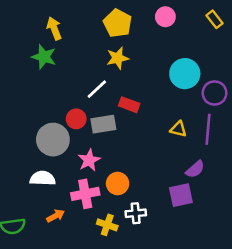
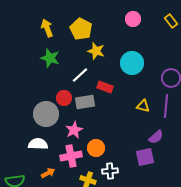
yellow pentagon: (118, 23) -> (81, 29), moved
green star: (44, 57) -> (50, 58), moved
yellow star: (118, 58) -> (96, 51), turned 30
cyan circle: (185, 74) -> (132, 63), moved

